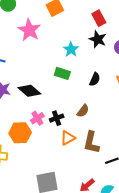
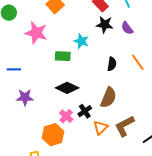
green rectangle: (62, 73) -> (63, 56), moved
black diamond: (29, 91) -> (67, 88), moved
brown semicircle: (83, 111) -> (108, 98), size x1.5
brown L-shape: (91, 142) -> (125, 126), turned 65

